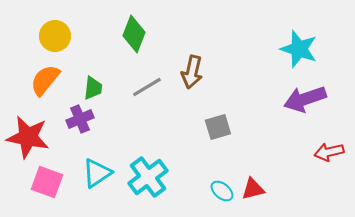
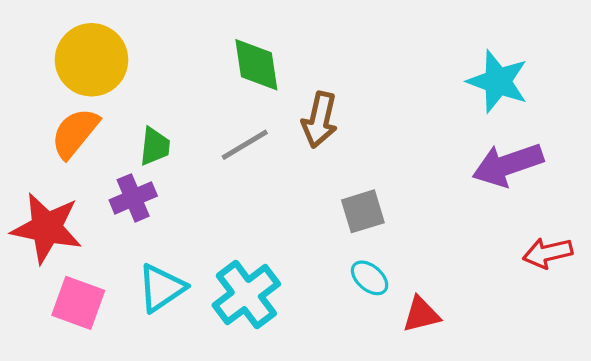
green diamond: (134, 34) -> (256, 65), moved, turned -30
yellow circle: (55, 36) -> (92, 60), size x1.4
cyan ellipse: (222, 191) -> (370, 278), moved

